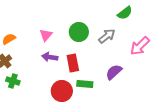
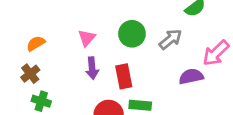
purple arrow: (50, 57) -> (92, 68), turned -105
purple semicircle: (114, 72) -> (191, 76), moved, turned 30

